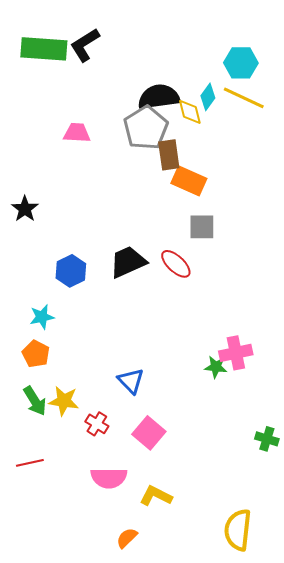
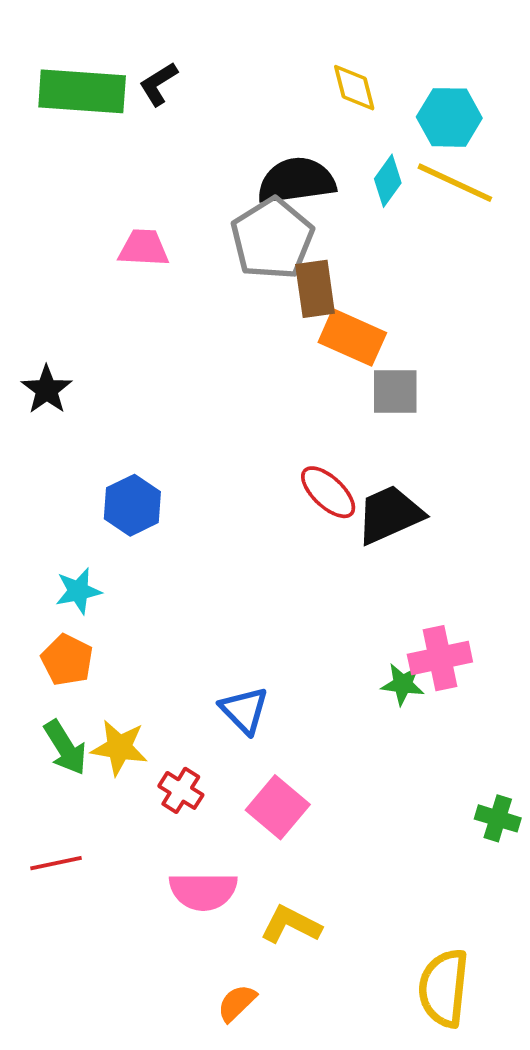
black L-shape: (85, 45) -> (158, 84), size x0.7
yellow diamond: (190, 112) -> (354, 88), moved
gray square: (202, 227) -> (395, 391), moved
black trapezoid: (128, 262) -> (390, 515), moved

